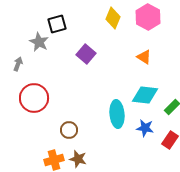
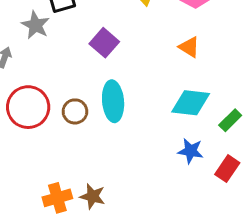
cyan ellipse: (117, 114) -> (113, 101), moved
brown circle: (69, 130) -> (75, 111), moved

